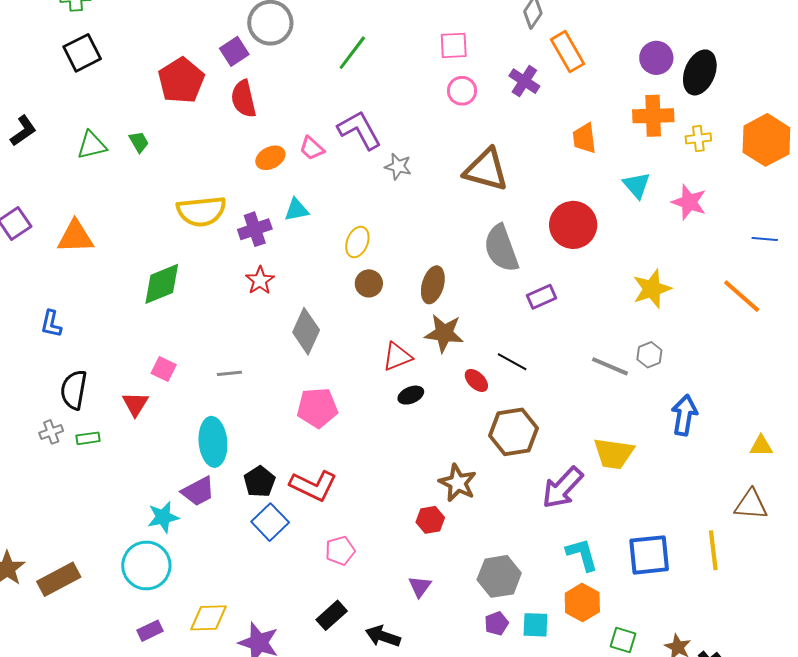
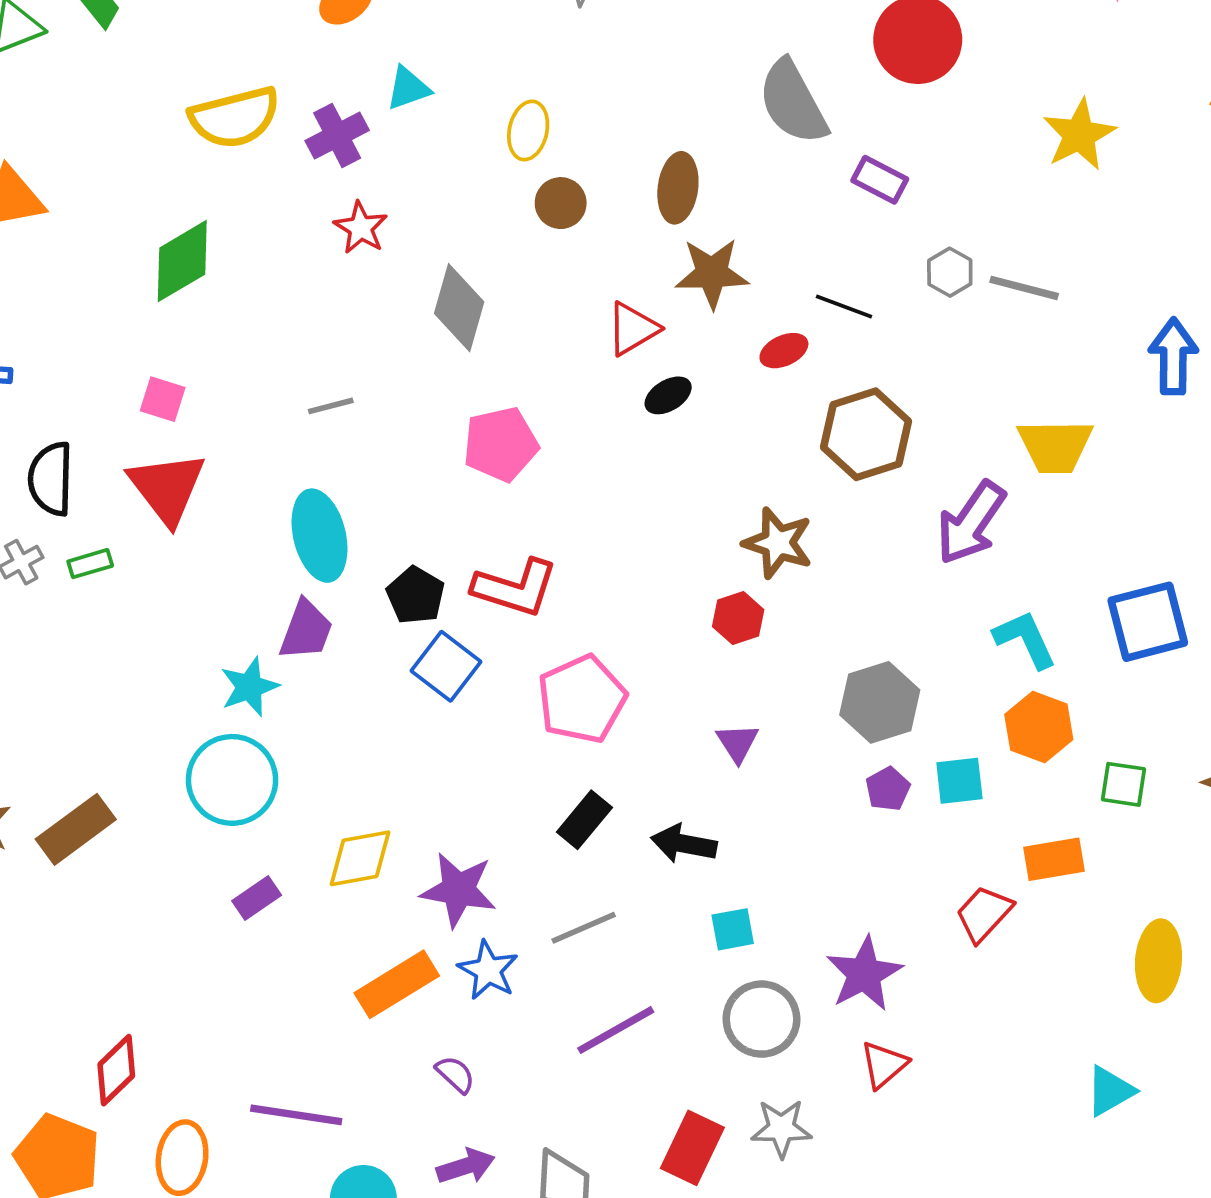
purple rectangle: (541, 297) -> (880, 180), turned 60
gray hexagon: (649, 355) -> (950, 272), moved
pink square: (164, 369) -> (163, 399), moved
red ellipse: (476, 380) -> (784, 351), turned -60
red triangle: (135, 404) -> (167, 488), size x1.6
purple trapezoid: (198, 491) -> (306, 630), turned -33
pink pentagon: (340, 551) -> (582, 699), size x1.6

